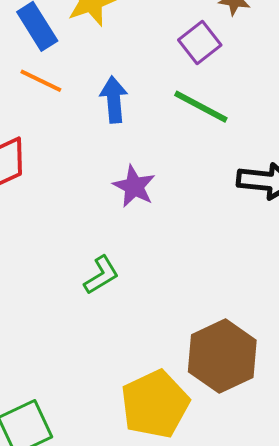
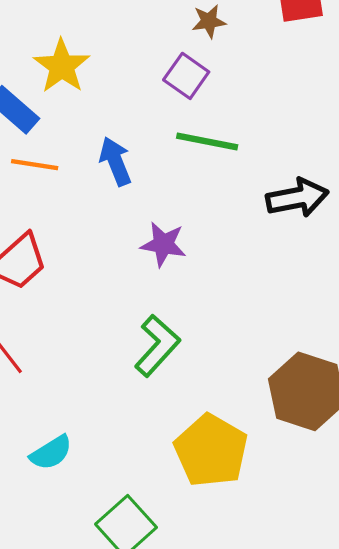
green L-shape: (101, 275) -> (157, 346), size x1.4
yellow pentagon: (155, 404) -> (211, 451), moved

